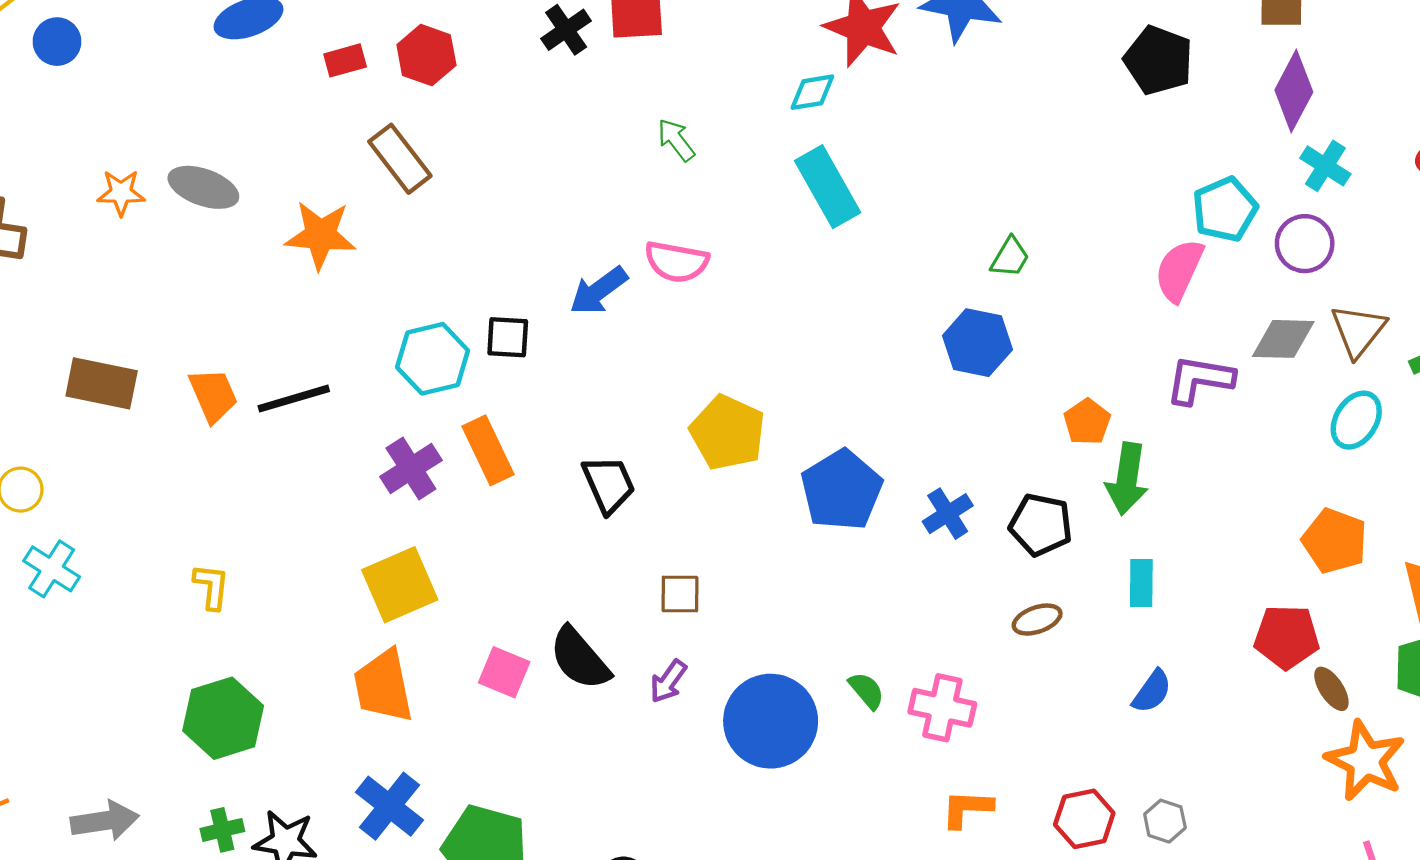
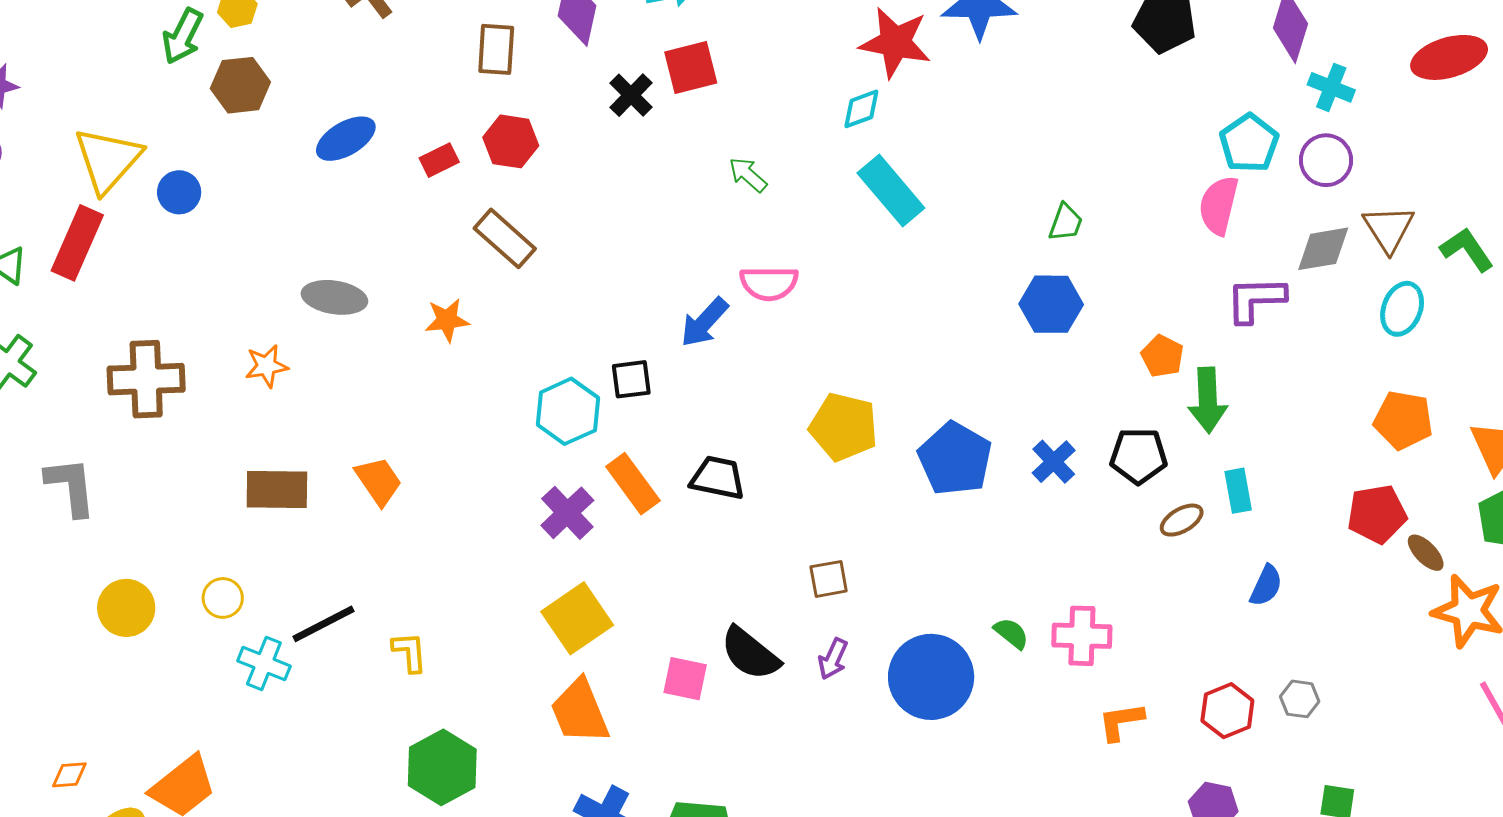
orange star: (121, 193) -> (266, 366), moved
orange star: (321, 235) -> (447, 320), size x0.7
black line: (294, 399) -> (324, 624), moved
black trapezoid: (609, 484) -> (718, 478), moved, turned -44
brown ellipse: (1037, 620) -> (1182, 520), moved

